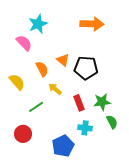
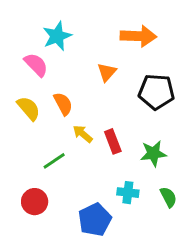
orange triangle: (63, 60) -> (107, 72), moved, turned 32
black pentagon: (86, 68) -> (156, 92), moved
yellow semicircle: (17, 82) -> (29, 108), moved
red rectangle: (79, 103) -> (113, 141), moved
green semicircle: (112, 122) -> (168, 197), moved

